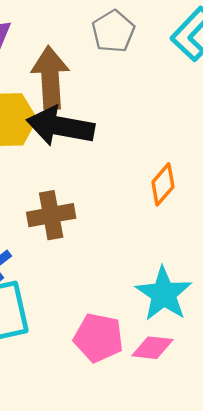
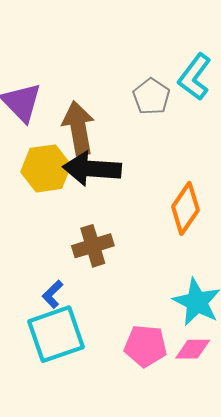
gray pentagon: (113, 31) -> (151, 97), moved
orange diamond: (163, 184) -> (185, 208), size x1.4

